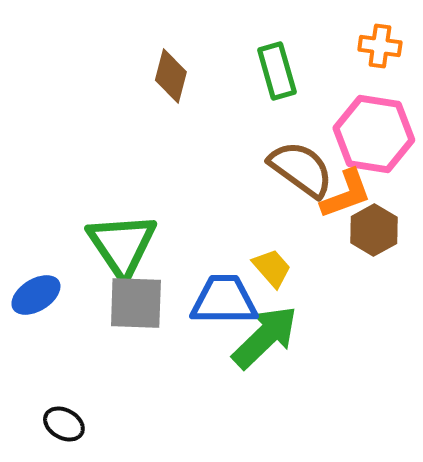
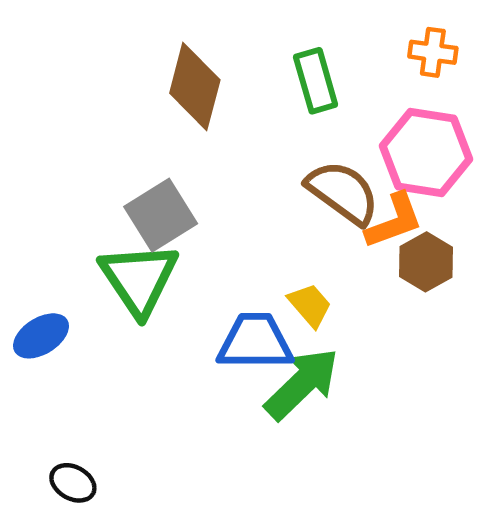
brown diamond: (171, 76) -> (195, 86), size x1.4
gray square: (136, 303) -> (161, 215), moved, turned -34

